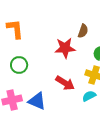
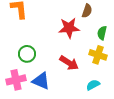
green circle: (19, 65) -> (27, 54), moved
cyan semicircle: (89, 96) -> (93, 85), moved

